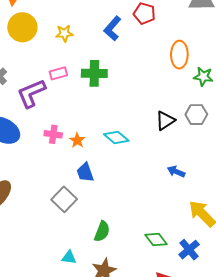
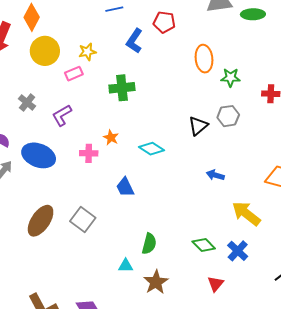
pink rectangle: (58, 73) -> (74, 74), moved
purple L-shape: (31, 93) -> (62, 115), size x0.7
orange star: (77, 140) -> (111, 138), moved
gray square: (64, 199) -> (83, 220), moved
cyan triangle: (69, 257) -> (126, 266), moved

